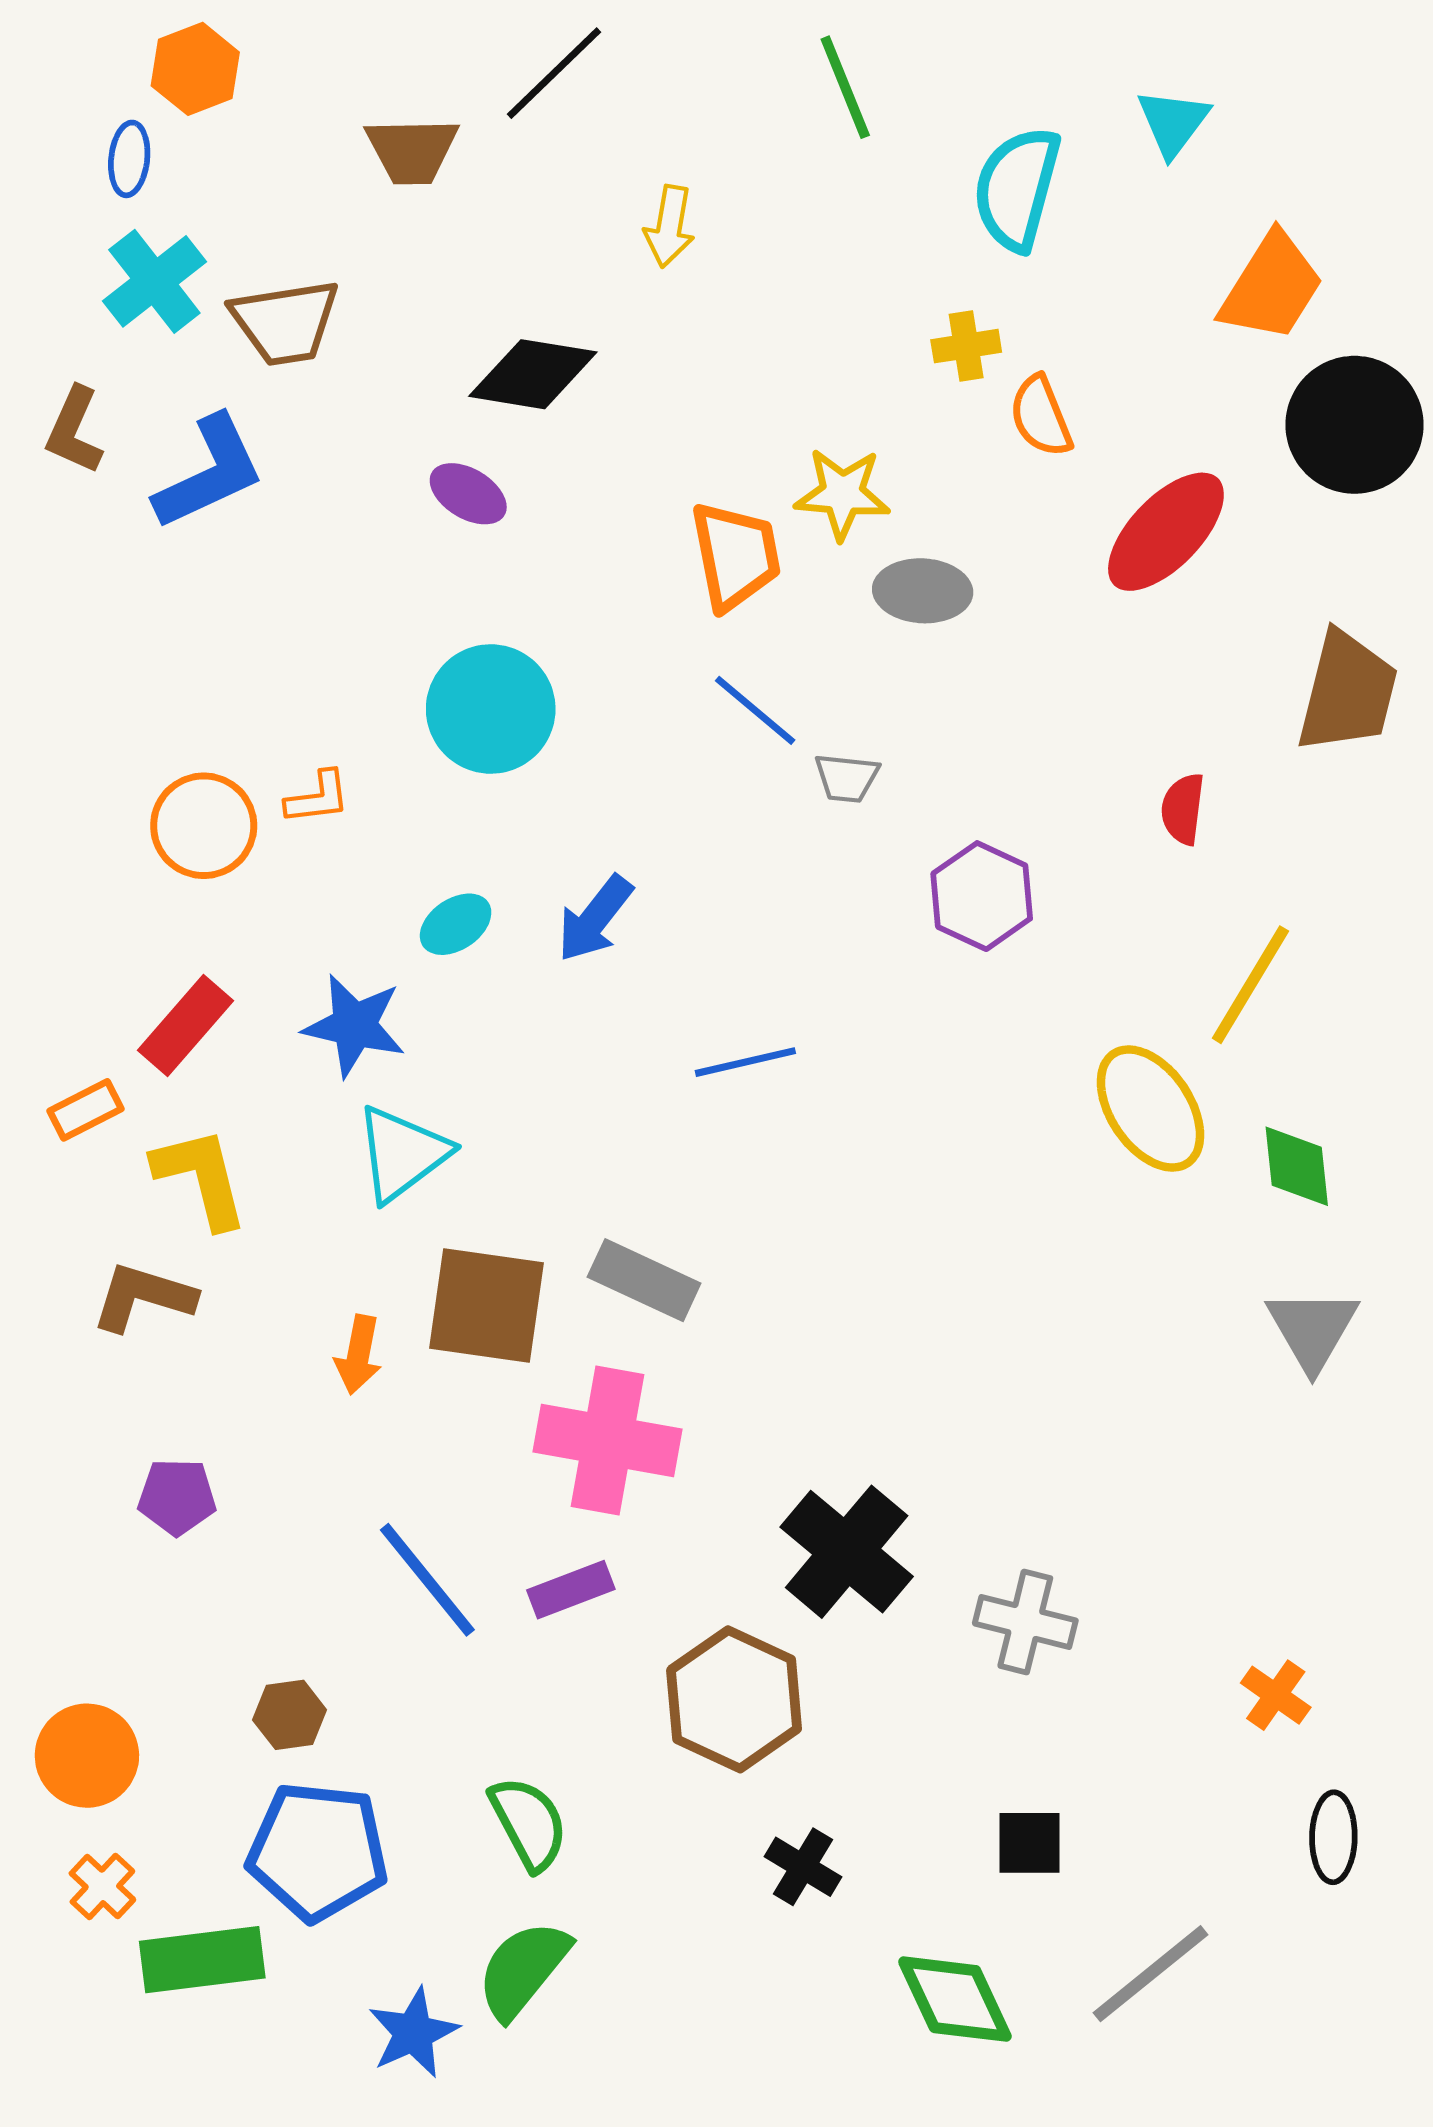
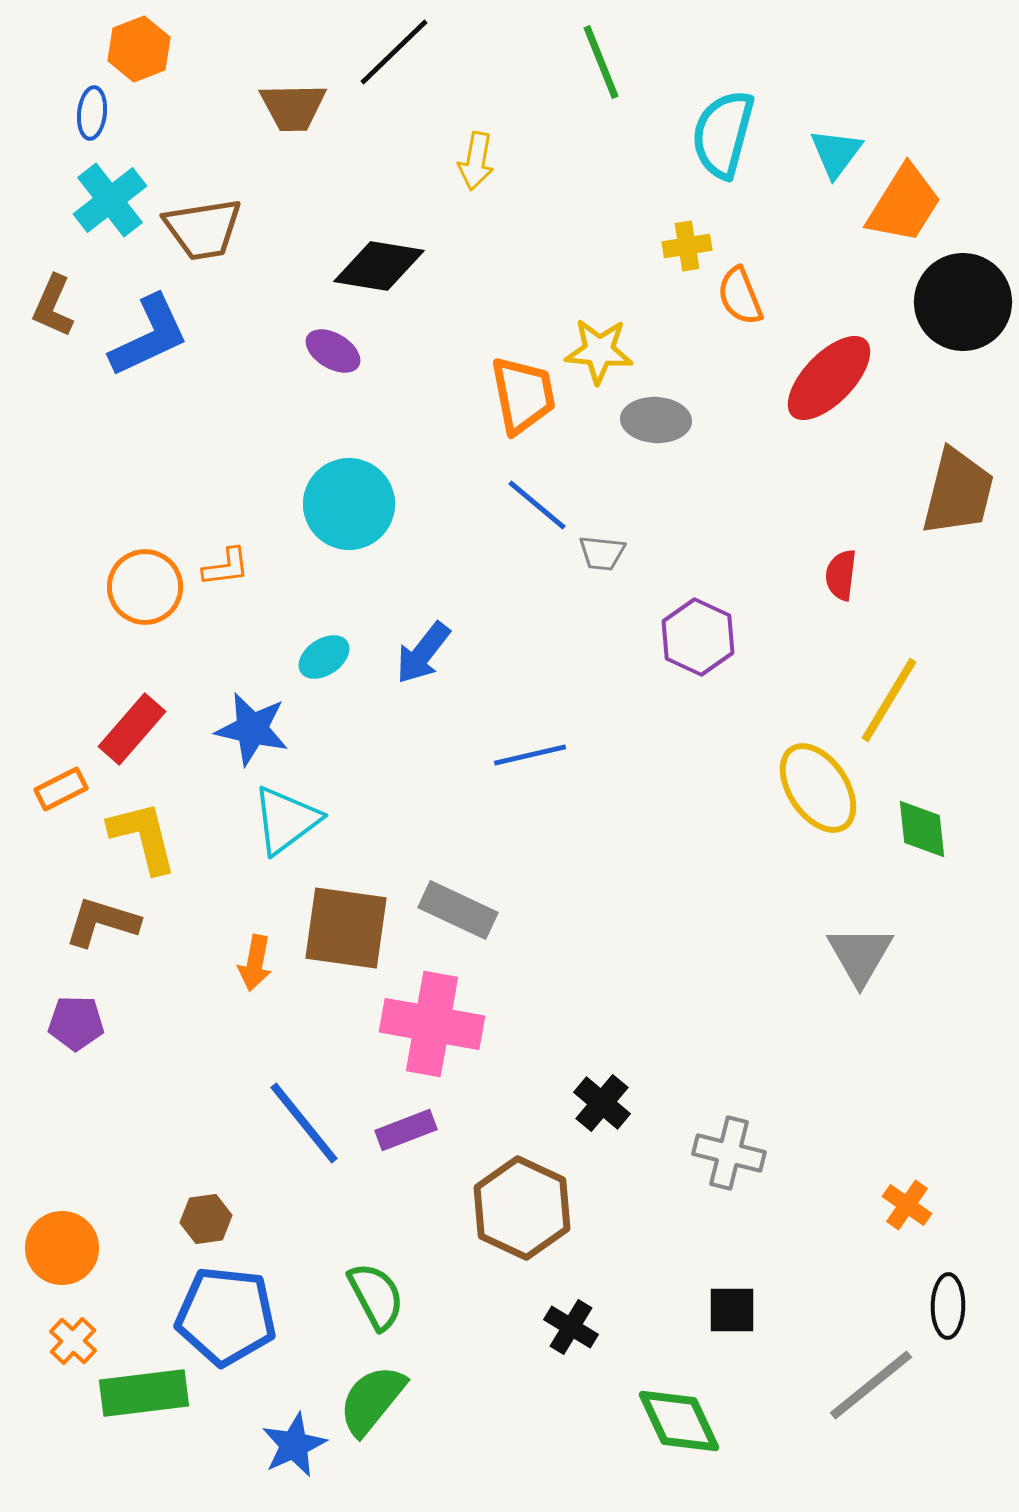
cyan triangle: (1173, 122) -> (836, 153), moved
gray triangle: (1312, 1329) -> (860, 955), moved
purple pentagon: (177, 1497) -> (76, 1023), moved
black cross: (847, 1552) -> (602, 1103), size x0.6
gray line: (1150, 1974) -> (871, 1385), moved

